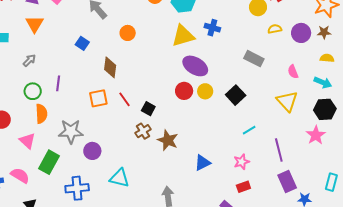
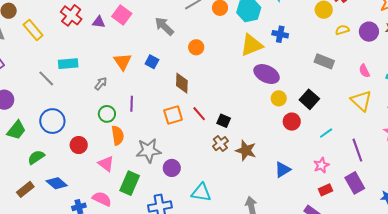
orange triangle: (35, 24) -> (123, 62), moved
red circle: (184, 91) -> (292, 122), moved
purple rectangle: (287, 181) -> (355, 183), moved

